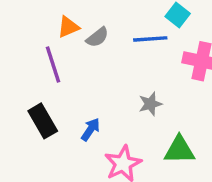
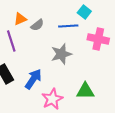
gray star: (150, 104) -> (61, 54), moved, size x1.5
blue arrow: (91, 129) -> (33, 79), size x1.5

